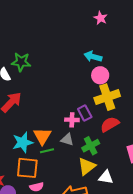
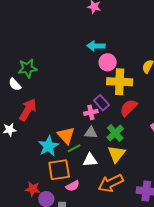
yellow cross: (107, 97) -> (120, 82), turned 35
white triangle: (106, 177) -> (90, 160), moved

